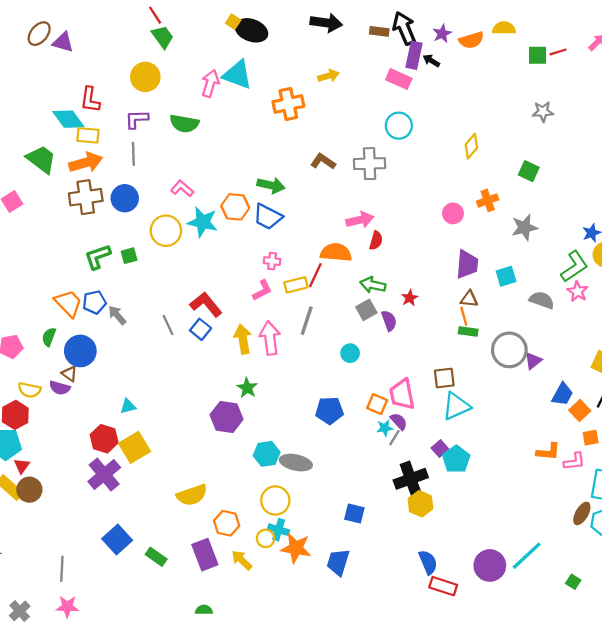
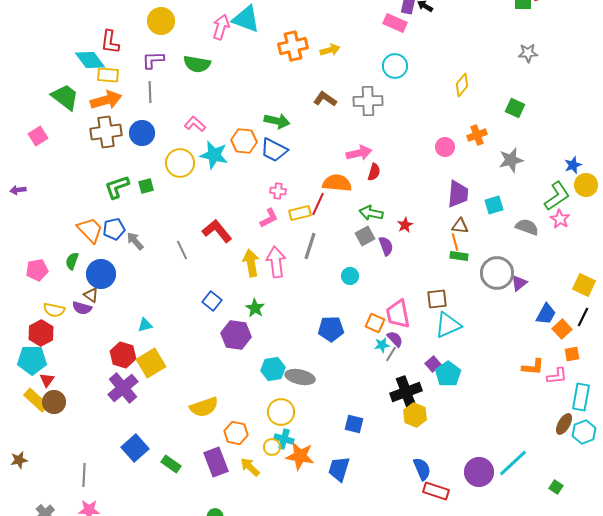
yellow arrow: (328, 76) -> (330, 50), moved
blue square: (201, 329) -> (212, 301), moved

